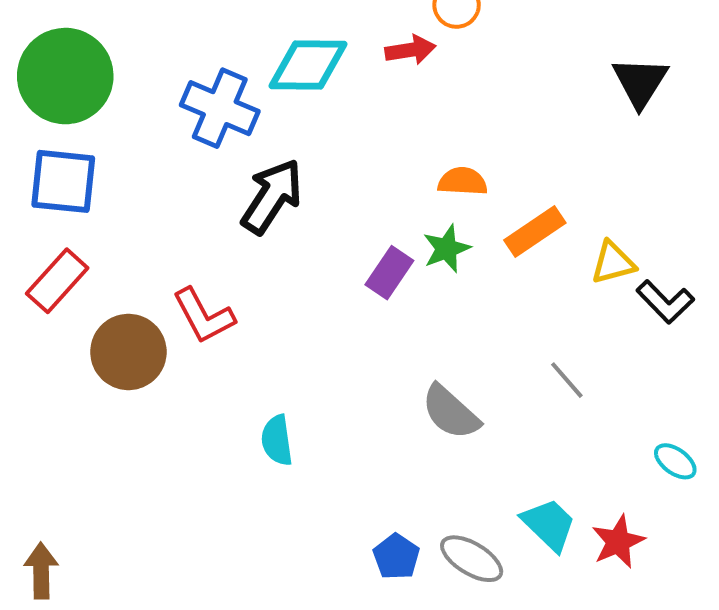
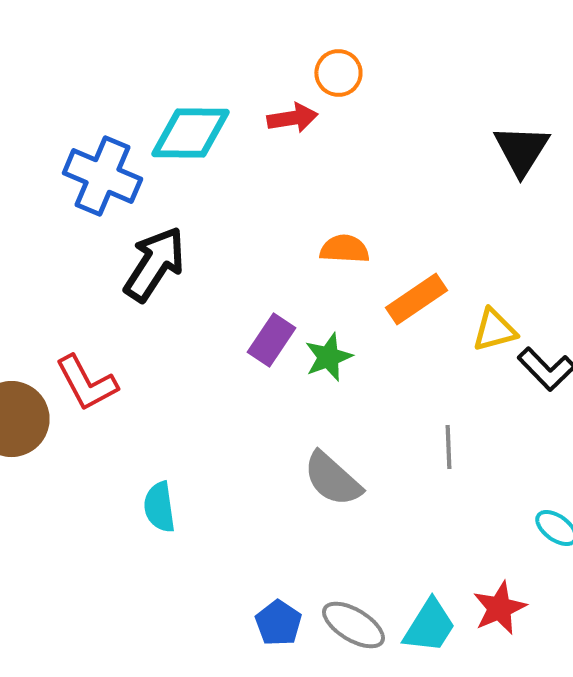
green star: (447, 249) -> (328, 357), moved
gray line: (567, 380) -> (448, 447), turned 39
cyan trapezoid: (549, 525) -> (429, 626), moved, turned 78

